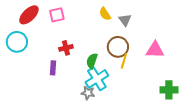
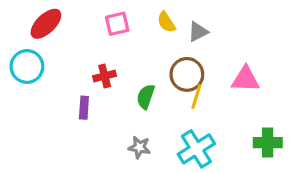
pink square: (57, 15) -> (117, 24), moved
gray triangle: (125, 20) -> (198, 32), turned 40
cyan cross: (97, 79) -> (196, 149), moved

